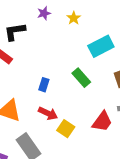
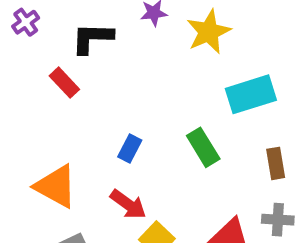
yellow star: (74, 18) -> (209, 32), size x1.6

